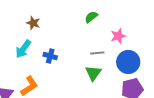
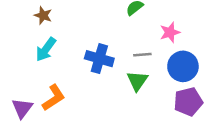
brown star: (33, 23) -> (43, 15), moved
blue cross: (50, 56) -> (99, 59), moved, size x1.5

